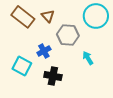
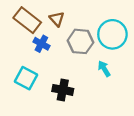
cyan circle: (96, 16) -> (112, 34), moved
blue cross: (44, 51) -> (41, 44), moved, turned -32

